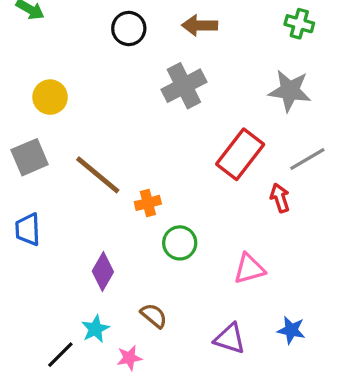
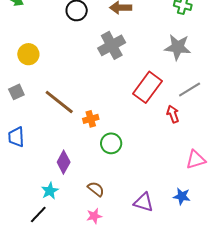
gray square: (30, 157) -> (16, 92), size x0.7
pink triangle: (249, 269) -> (196, 160), moved
cyan star: (95, 329) -> (50, 191), moved
pink star: (129, 358) -> (94, 216), moved

